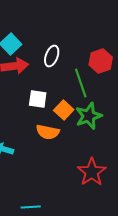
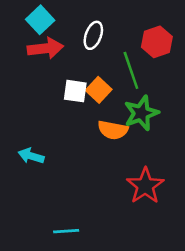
orange square: (64, 110) -> (99, 90), moved
orange semicircle: (48, 132) -> (113, 130), moved

